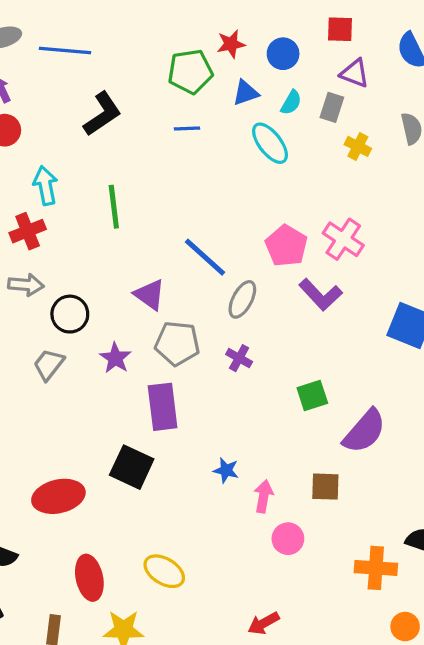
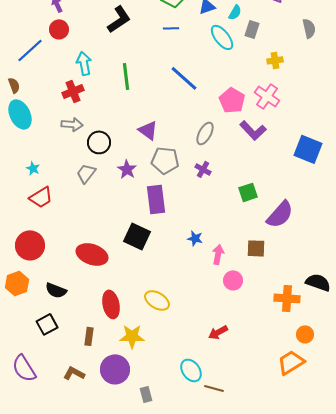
gray rectangle: (332, 107) -> (252, 29), moved
yellow cross: (358, 146) -> (275, 60), moved, turned -35
blue line: (205, 257) -> (184, 78), moved
red ellipse: (58, 496) -> (92, 254), turned 32

